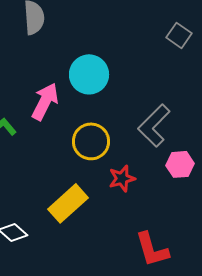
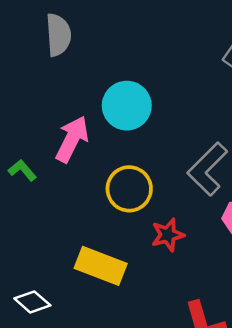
yellow rectangle: (68, 203) -> (101, 266), turned 63

